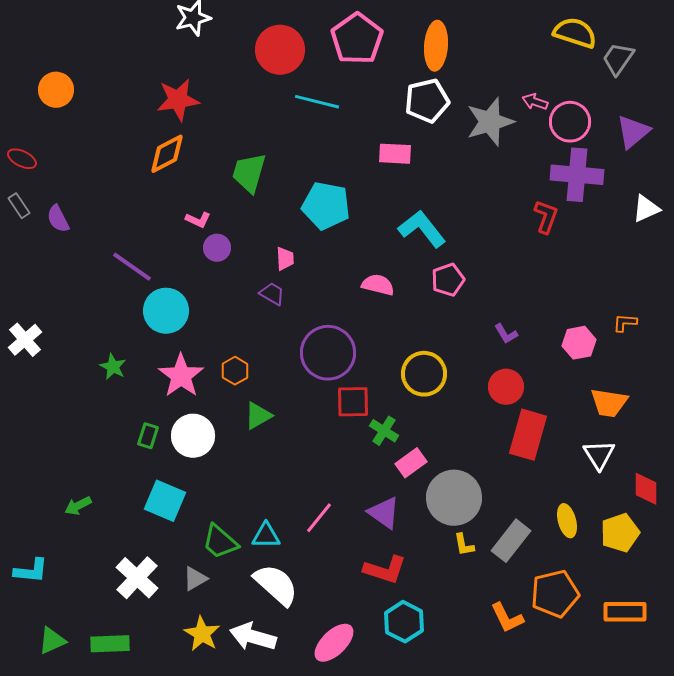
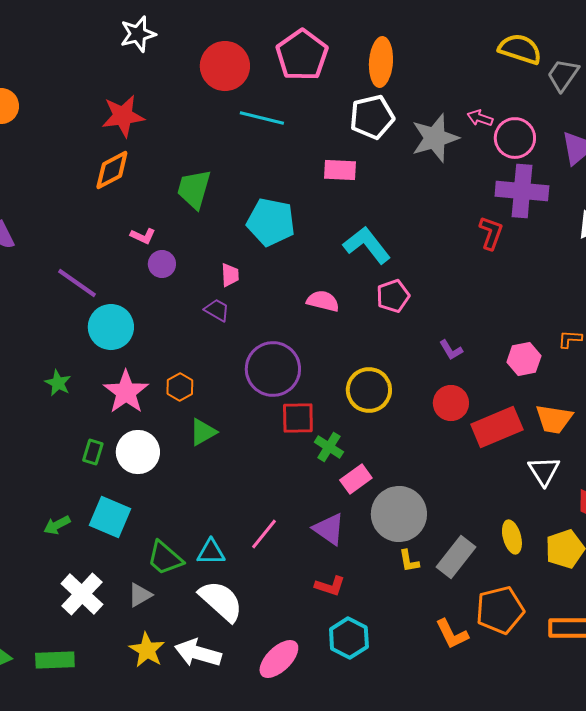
red rectangle: (528, 435) -> (497, 427), moved, turned 51
green arrow: (78, 506) -> (57, 525), moved
red L-shape: (385, 570) -> (330, 586), size x0.7

